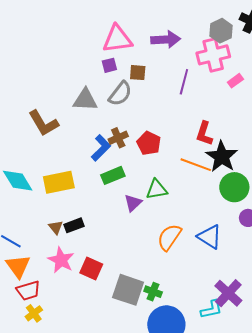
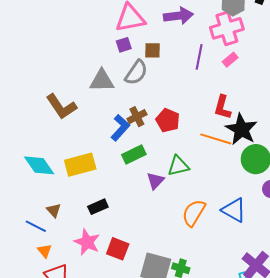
pink rectangle: (235, 81) -> (230, 60), moved
brown triangle: (56, 227) -> (54, 210), moved
orange triangle: (18, 266) -> (44, 251), size x0.6

